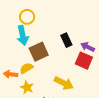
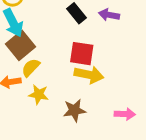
brown square: (39, 52) -> (20, 45), moved
red square: (84, 61) -> (82, 54), moved

